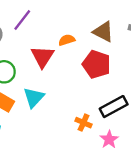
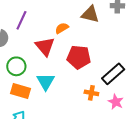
red pentagon: (96, 64) -> (79, 57), moved

